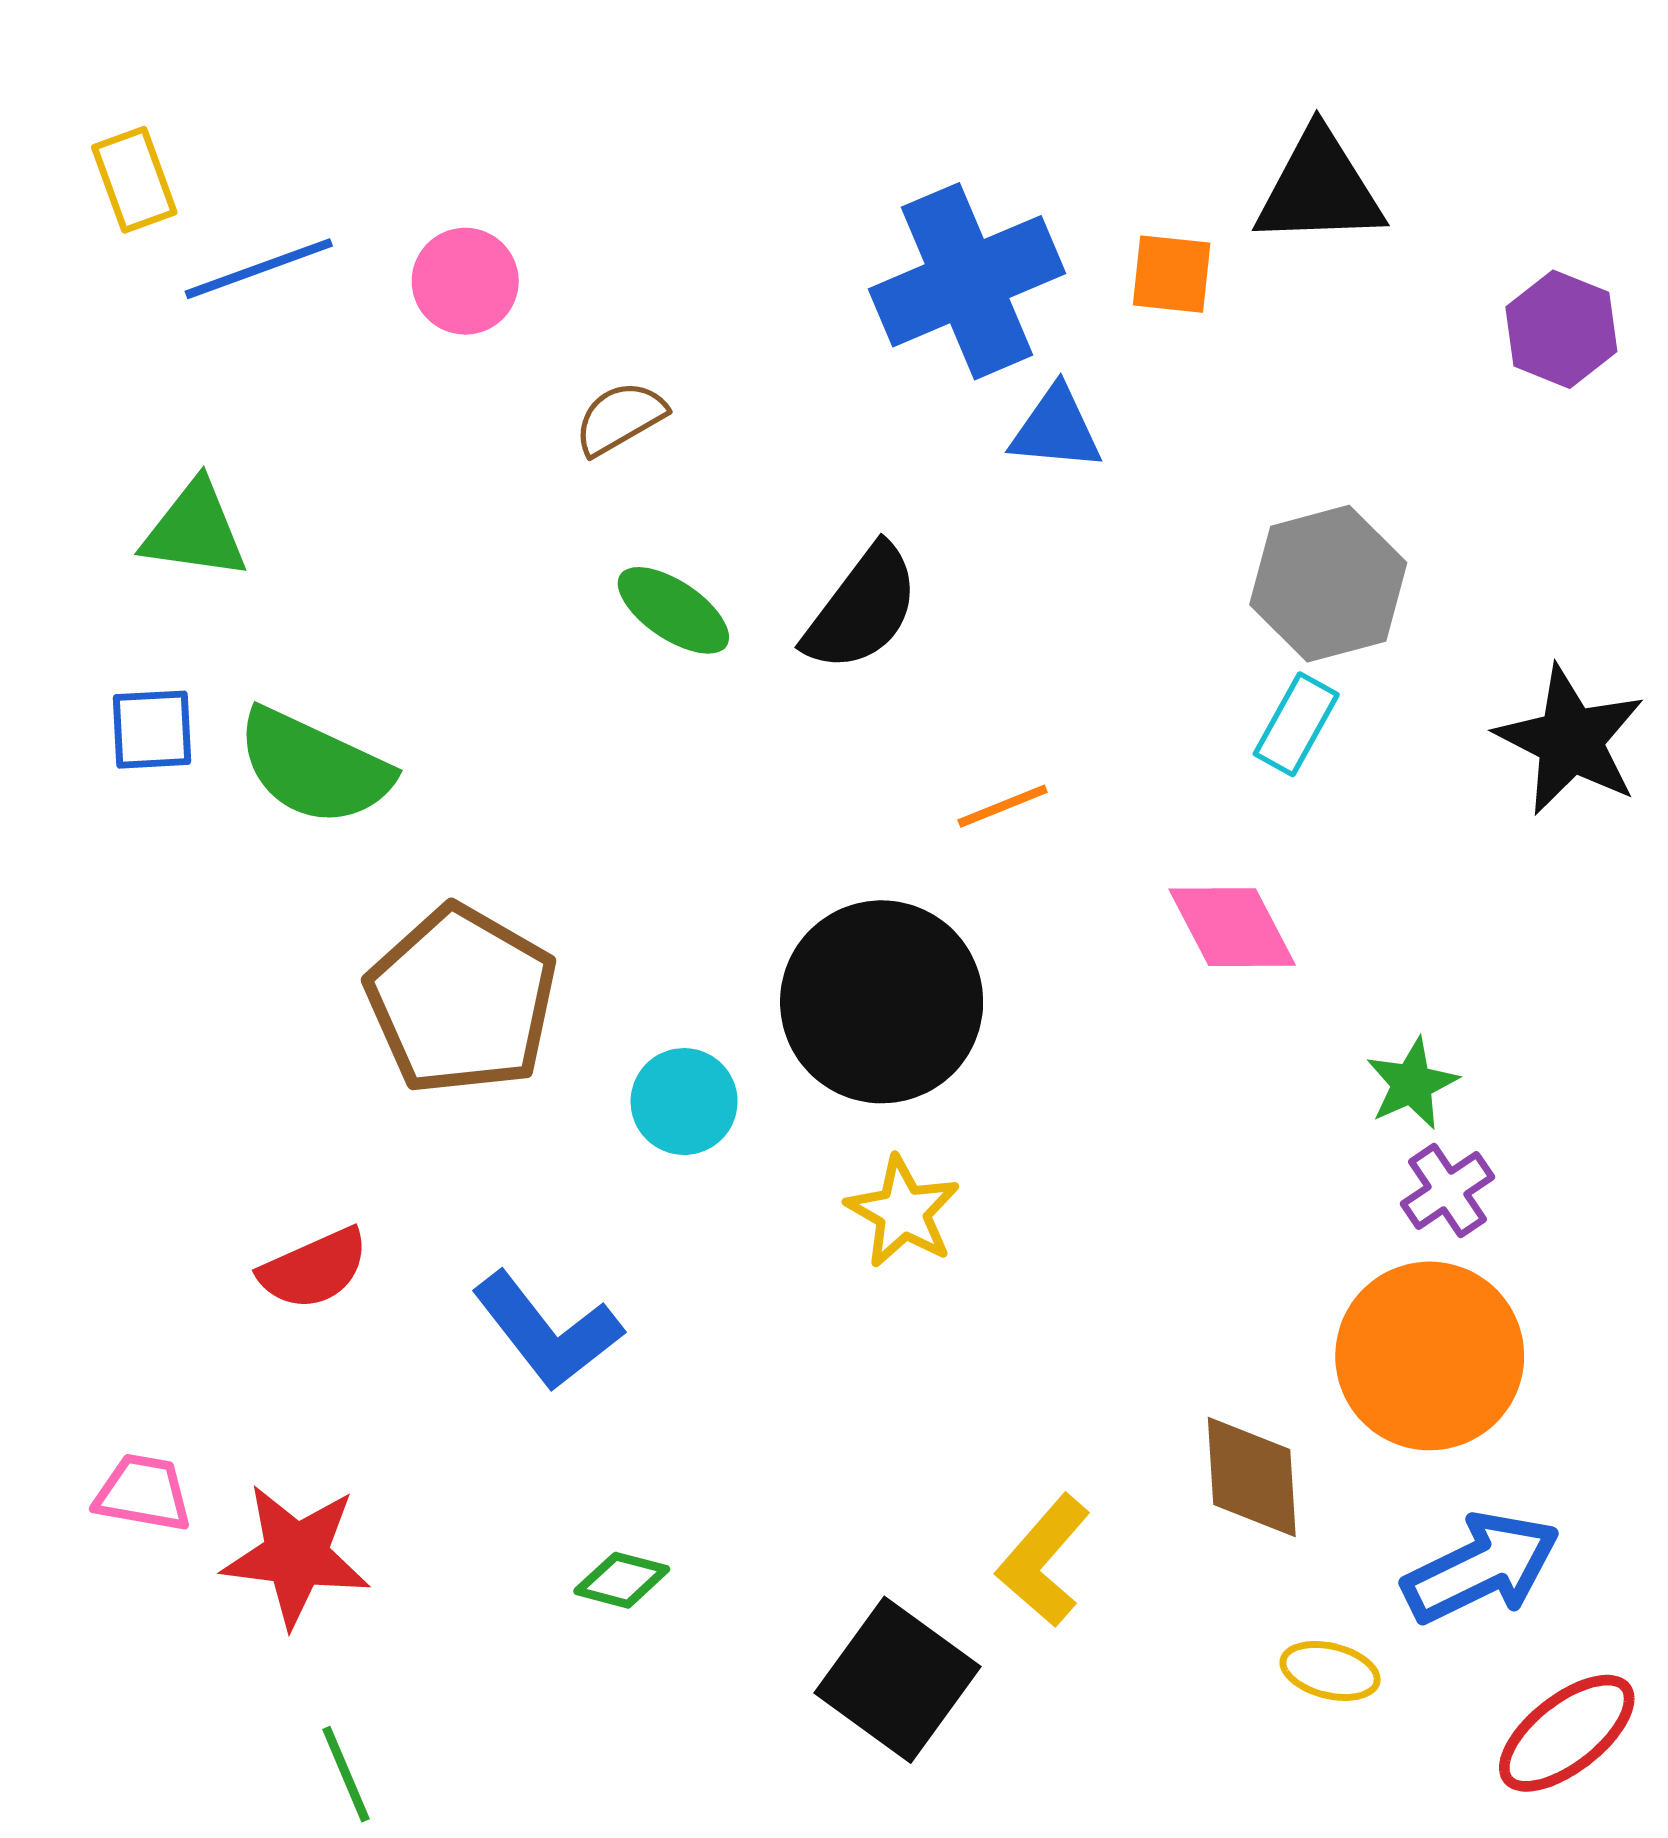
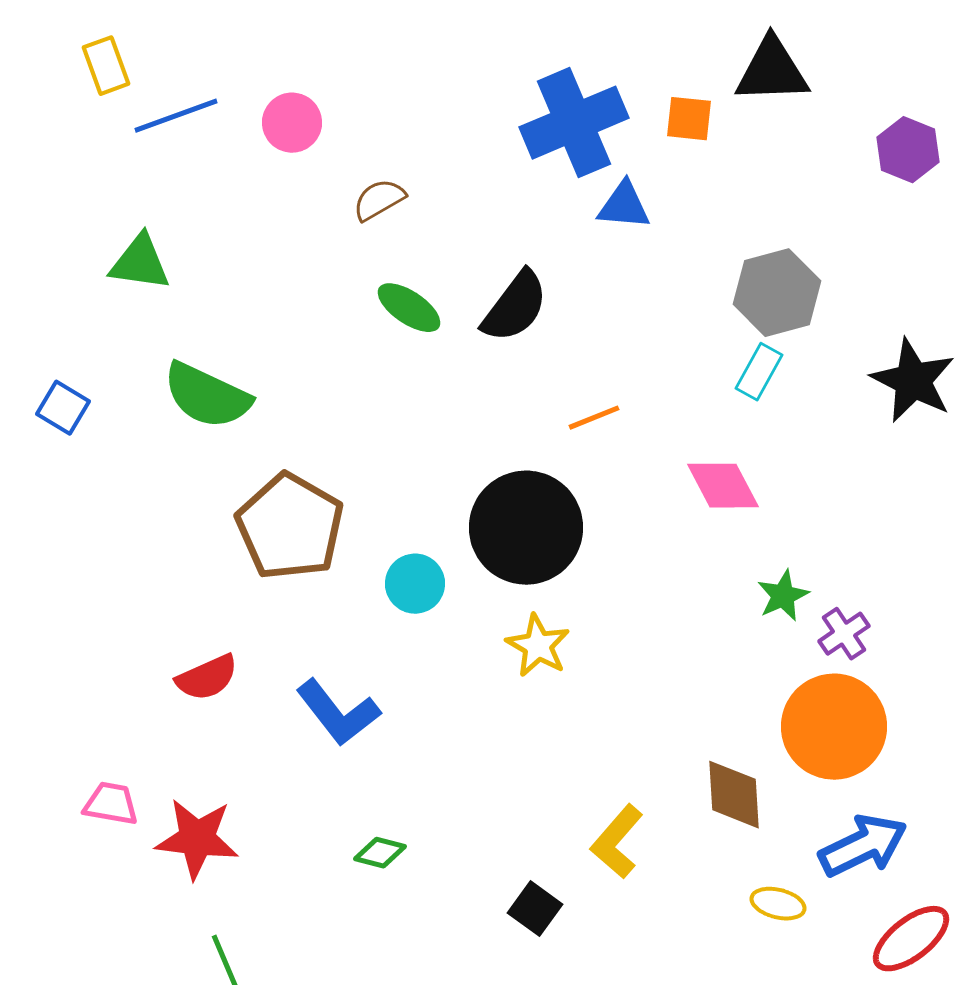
blue square: (152, 730) -> (63, 408), moved, turned 34
green star: (1412, 1084) -> (783, 596), moved
black square: (898, 1680) -> (535, 909), size x0.6

